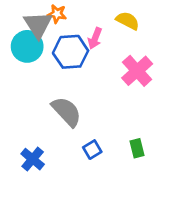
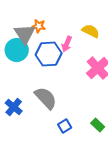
green rectangle: (137, 148) -> (98, 125), turned -32
blue cross: (33, 159) -> (14, 107), moved

